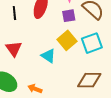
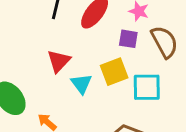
red triangle: (14, 49) -> (59, 61), moved

